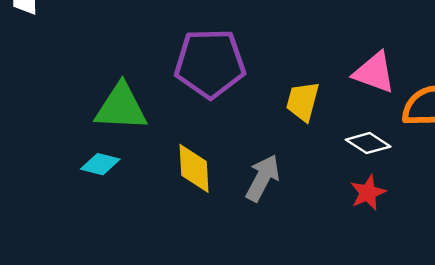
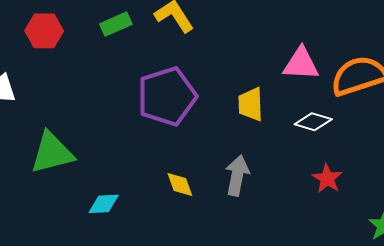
green triangle: (121, 107) -> (52, 153), moved
yellow diamond: (194, 168) -> (180, 184), size x0.7
red star: (368, 193) -> (327, 178), moved

